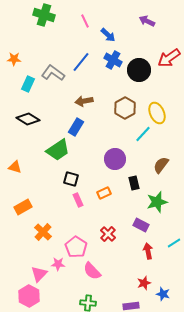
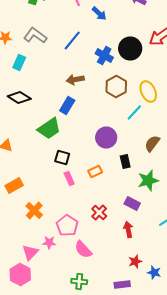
blue cross: (113, 60) -> (104, 56), moved
gray L-shape: (53, 73) -> (35, 36), moved
red arrow: (148, 251) -> (128, 230), moved

